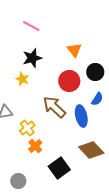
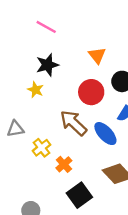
blue ellipse: (81, 116) -> (105, 134), turned -30
orange cross: (35, 146) -> (64, 164), moved

